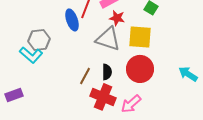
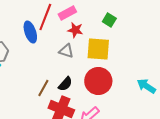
gray triangle: (108, 39) -> (66, 51), size x0.6
black semicircle: (107, 72) -> (65, 84), turned 42

